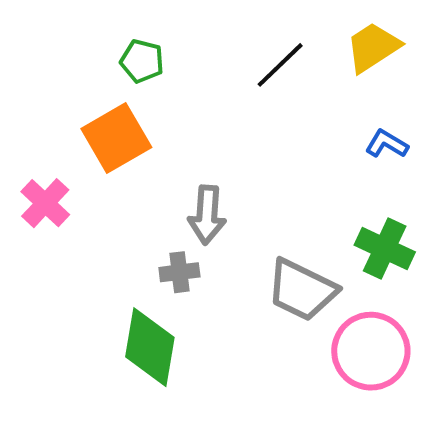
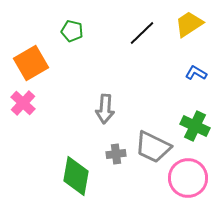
orange square: (116, 138) -> (31, 63), moved
gray cross: (179, 272) -> (116, 154), moved

